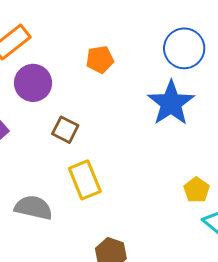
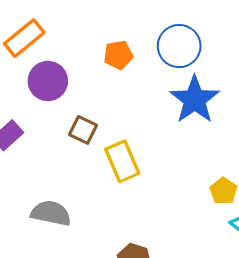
blue circle: (184, 48) -> (179, 46), moved
yellow rectangle: (85, 180) -> (122, 161), moved

